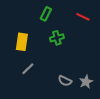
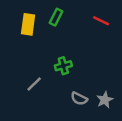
green cross: (57, 38) -> (63, 66), moved
yellow rectangle: (22, 42) -> (28, 24), moved

